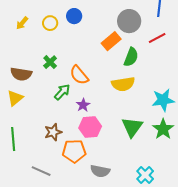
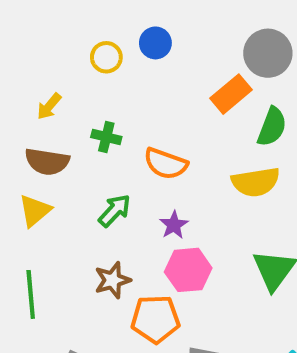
yellow arrow: (22, 23) -> (49, 106), moved
green cross: (50, 62) -> (106, 137), turned -32
orange semicircle: (79, 75) -> (166, 164), turned -30
green arrow: (62, 92) -> (115, 211), moved

